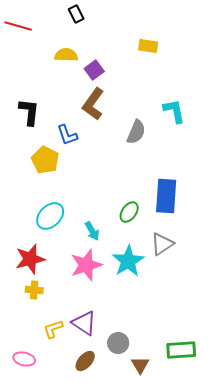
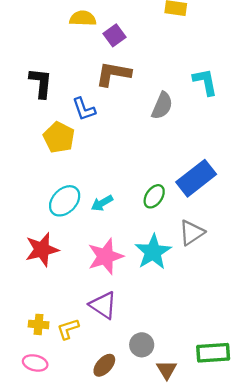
brown L-shape: (93, 104) -> (113, 74), turned 64
blue rectangle: (166, 196) -> (196, 178), turned 48
cyan arrow: (92, 231) -> (102, 203), moved, turned 90
yellow cross: (34, 290) -> (39, 324), moved
purple triangle: (84, 323) -> (103, 305), moved

